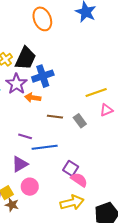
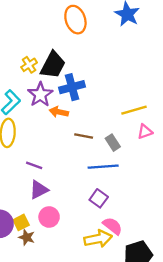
purple line: (25, 136) -> (34, 165), moved
blue line: (45, 147) -> (103, 167), moved
pink semicircle: (79, 180) -> (112, 226), moved

